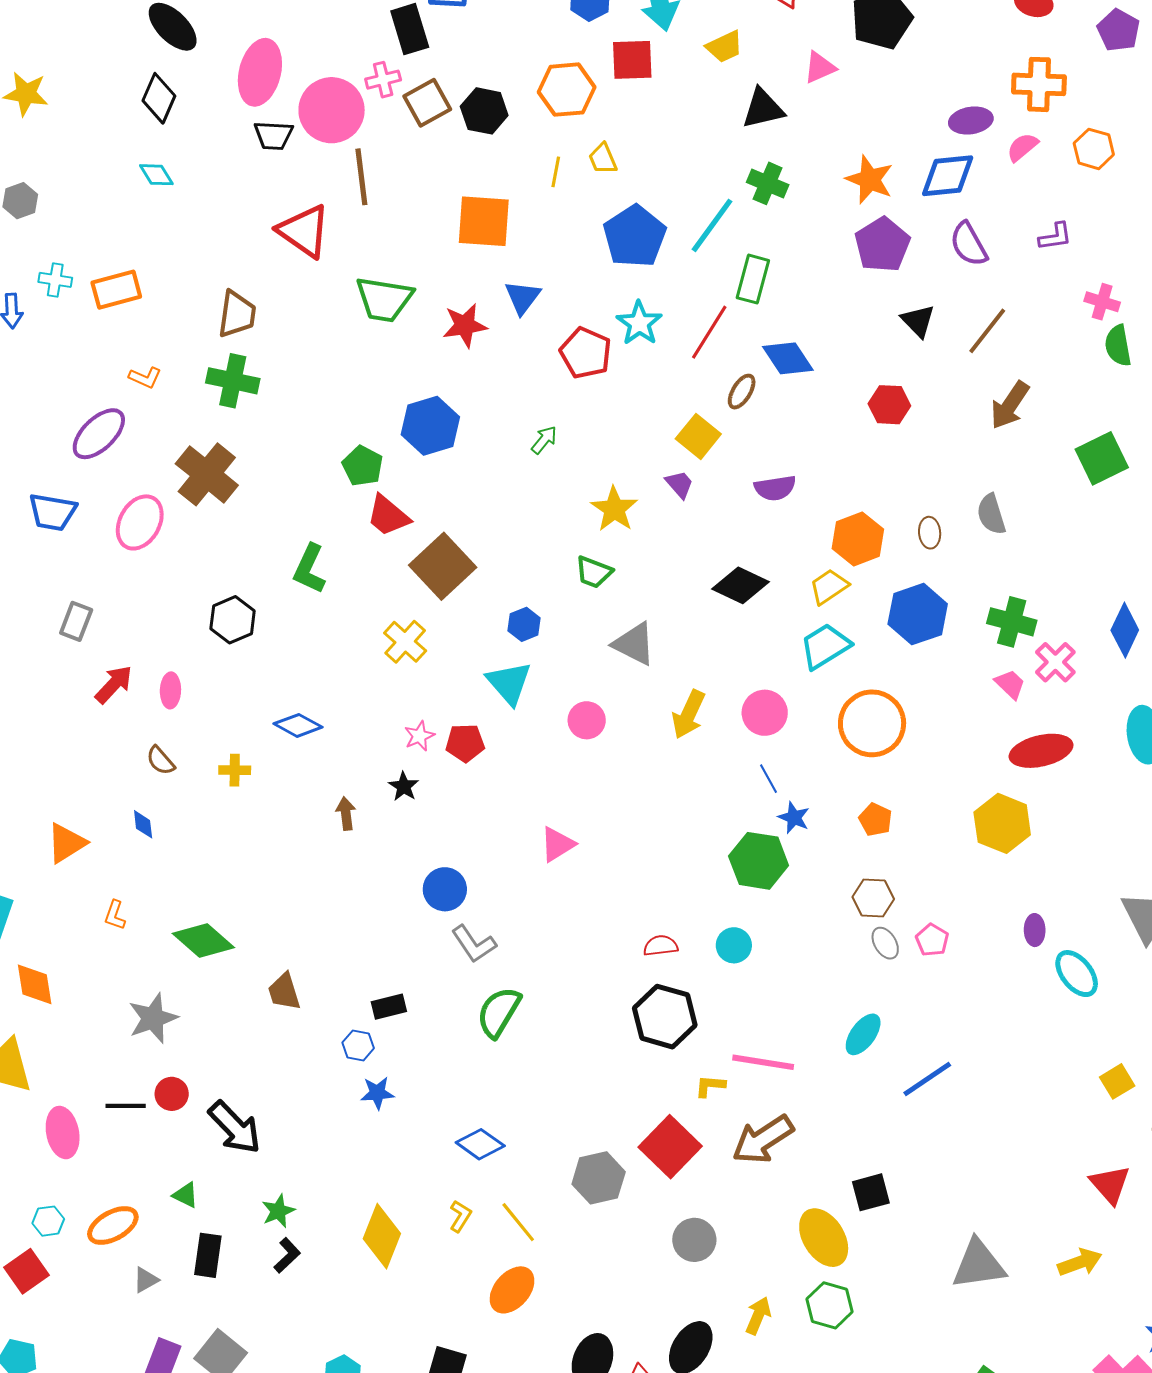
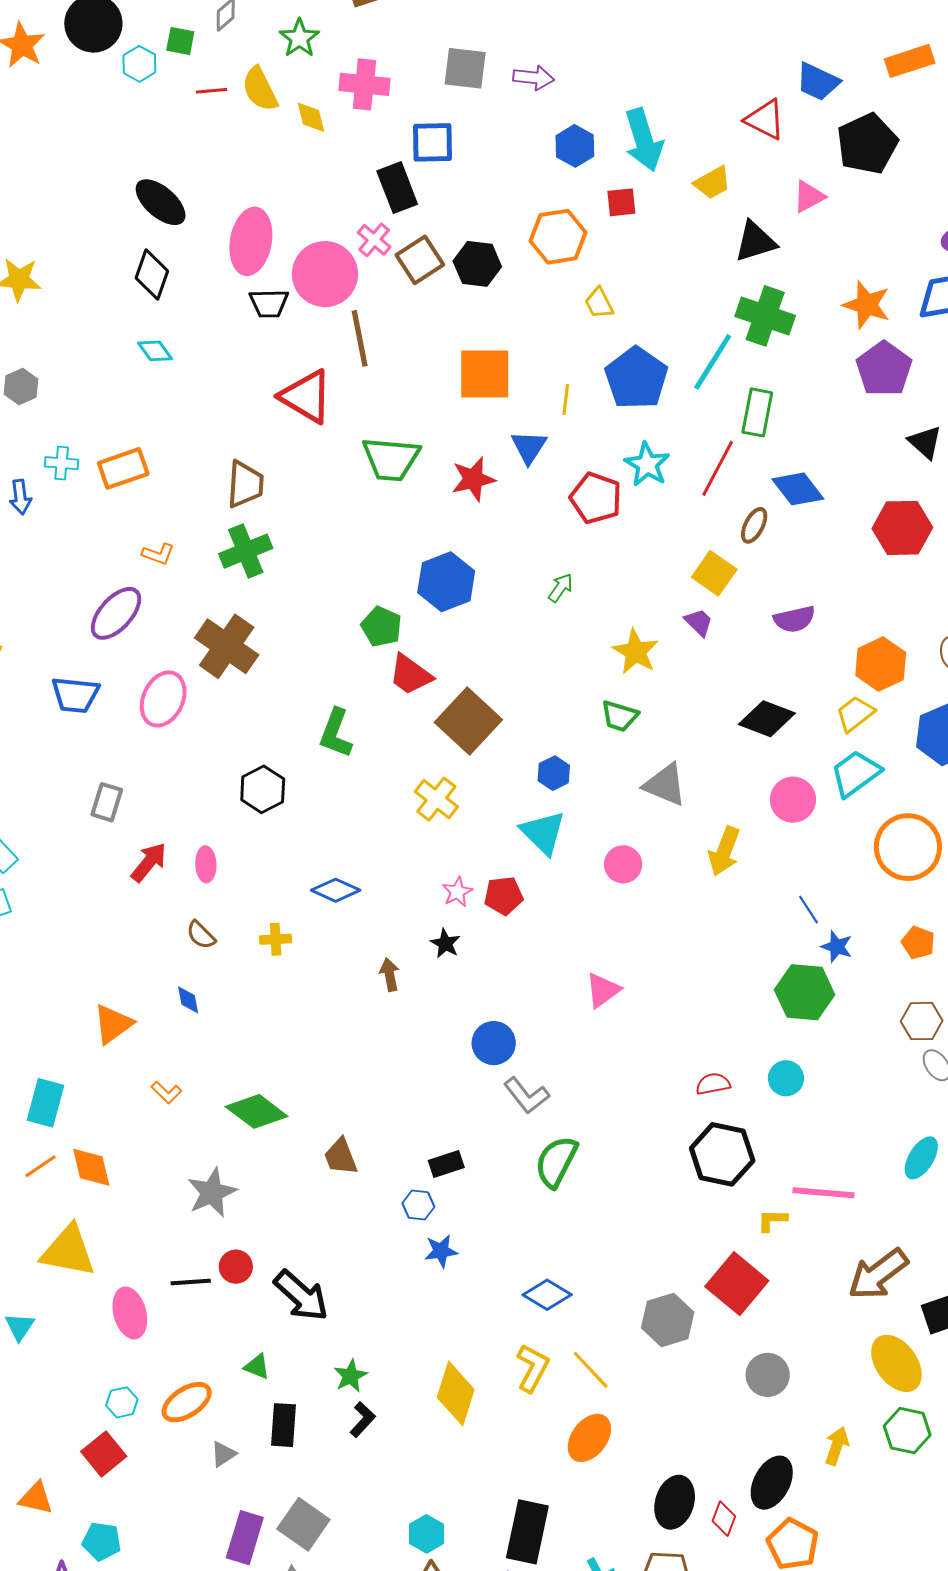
red square: (632, 60) -> (621, 202), size x0.7
pink cross: (383, 80) -> (374, 240), turned -32
yellow line: (556, 172) -> (566, 400), moved
green cross: (768, 183) -> (765, 316), size x1.4
green cross: (233, 381) -> (246, 551), turned -30
red hexagon: (889, 405) -> (902, 528), size x1.4
pink circle: (765, 713) -> (793, 800), moved
orange L-shape: (115, 915) -> (166, 1092), turned -60
brown arrow: (763, 1140) -> (878, 1274), moved
yellow L-shape: (460, 1216) -> (533, 1368), size x1.5

